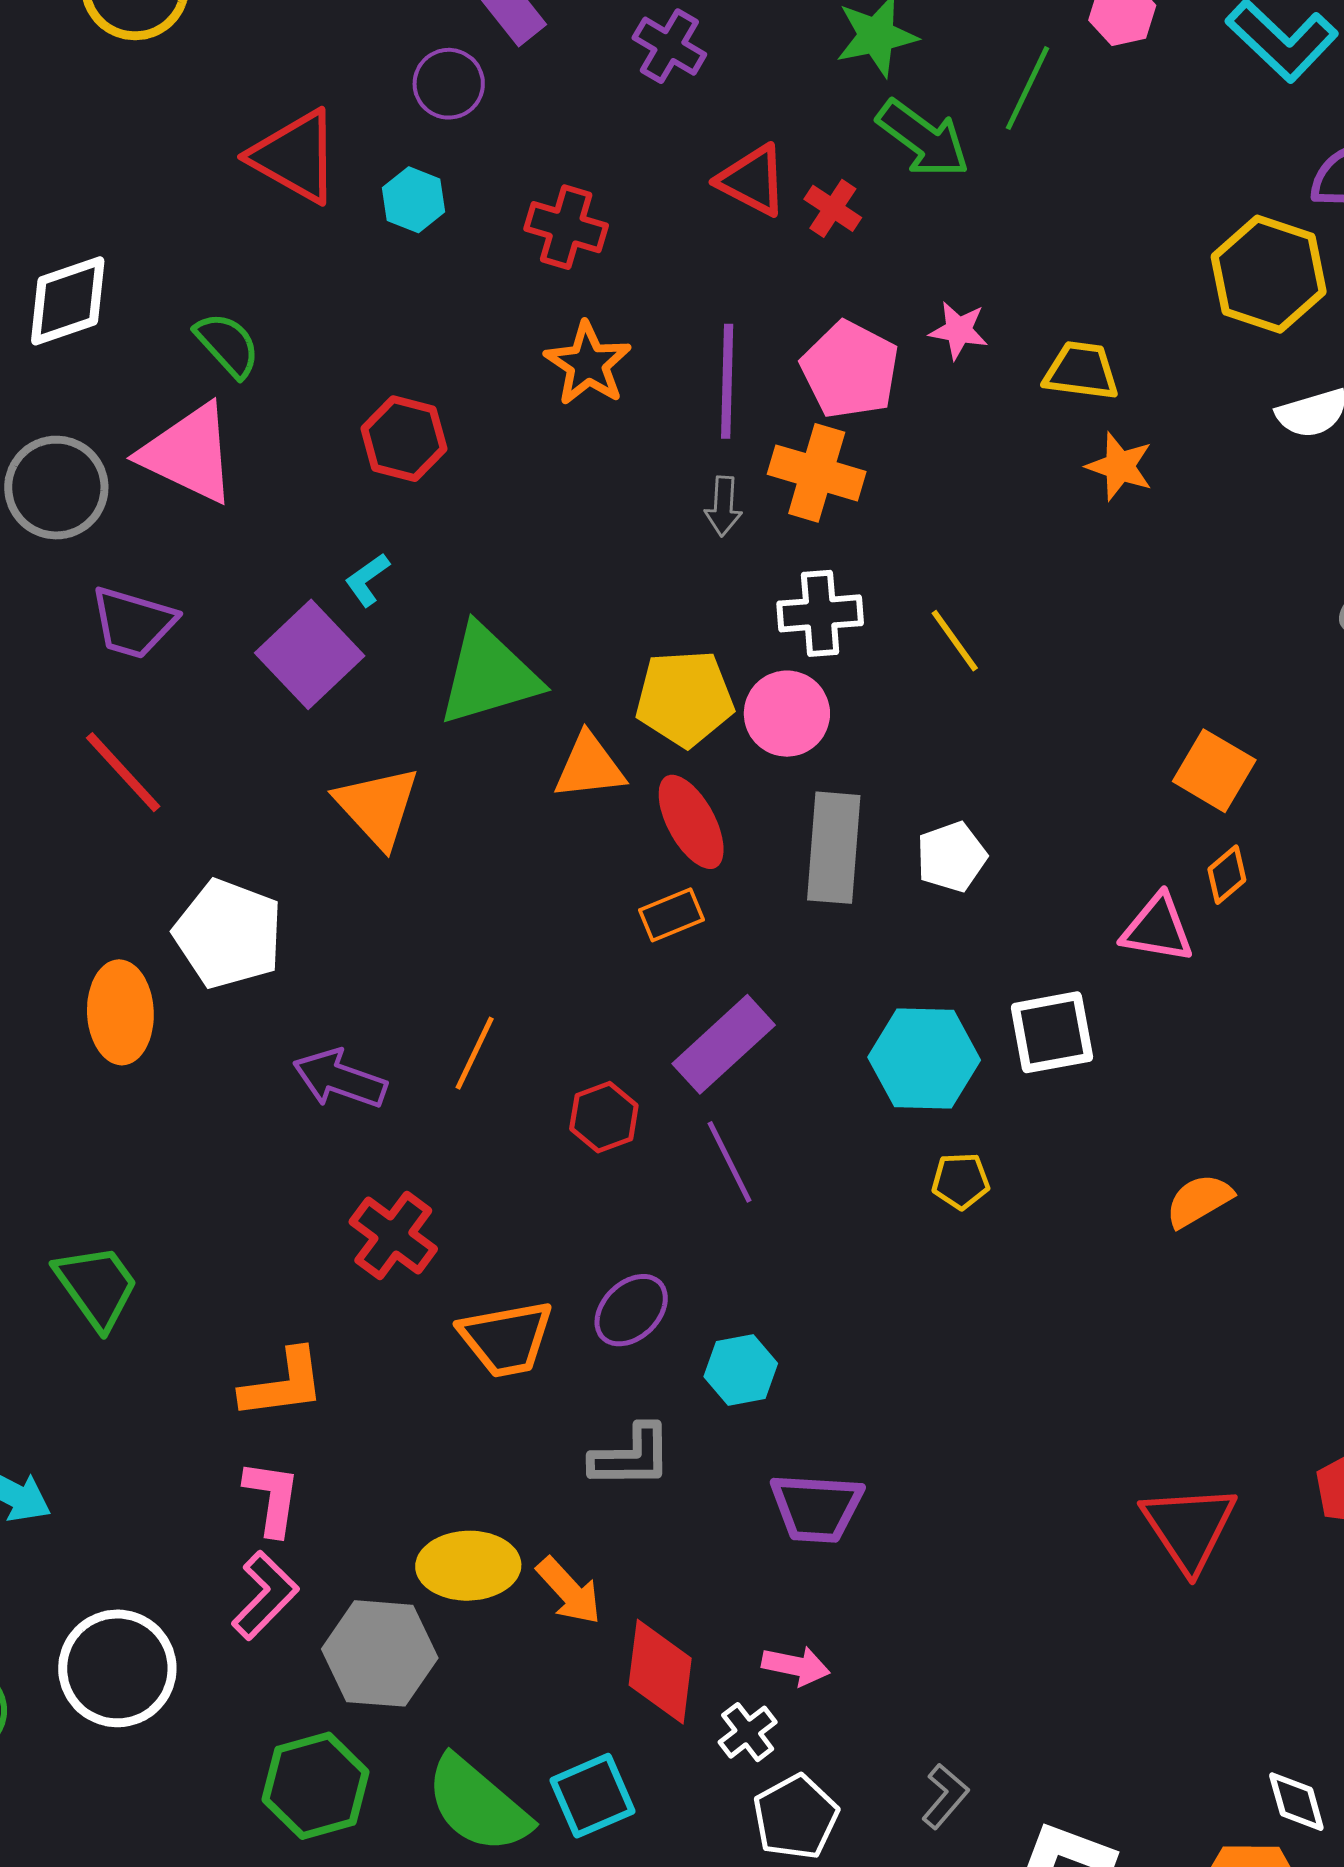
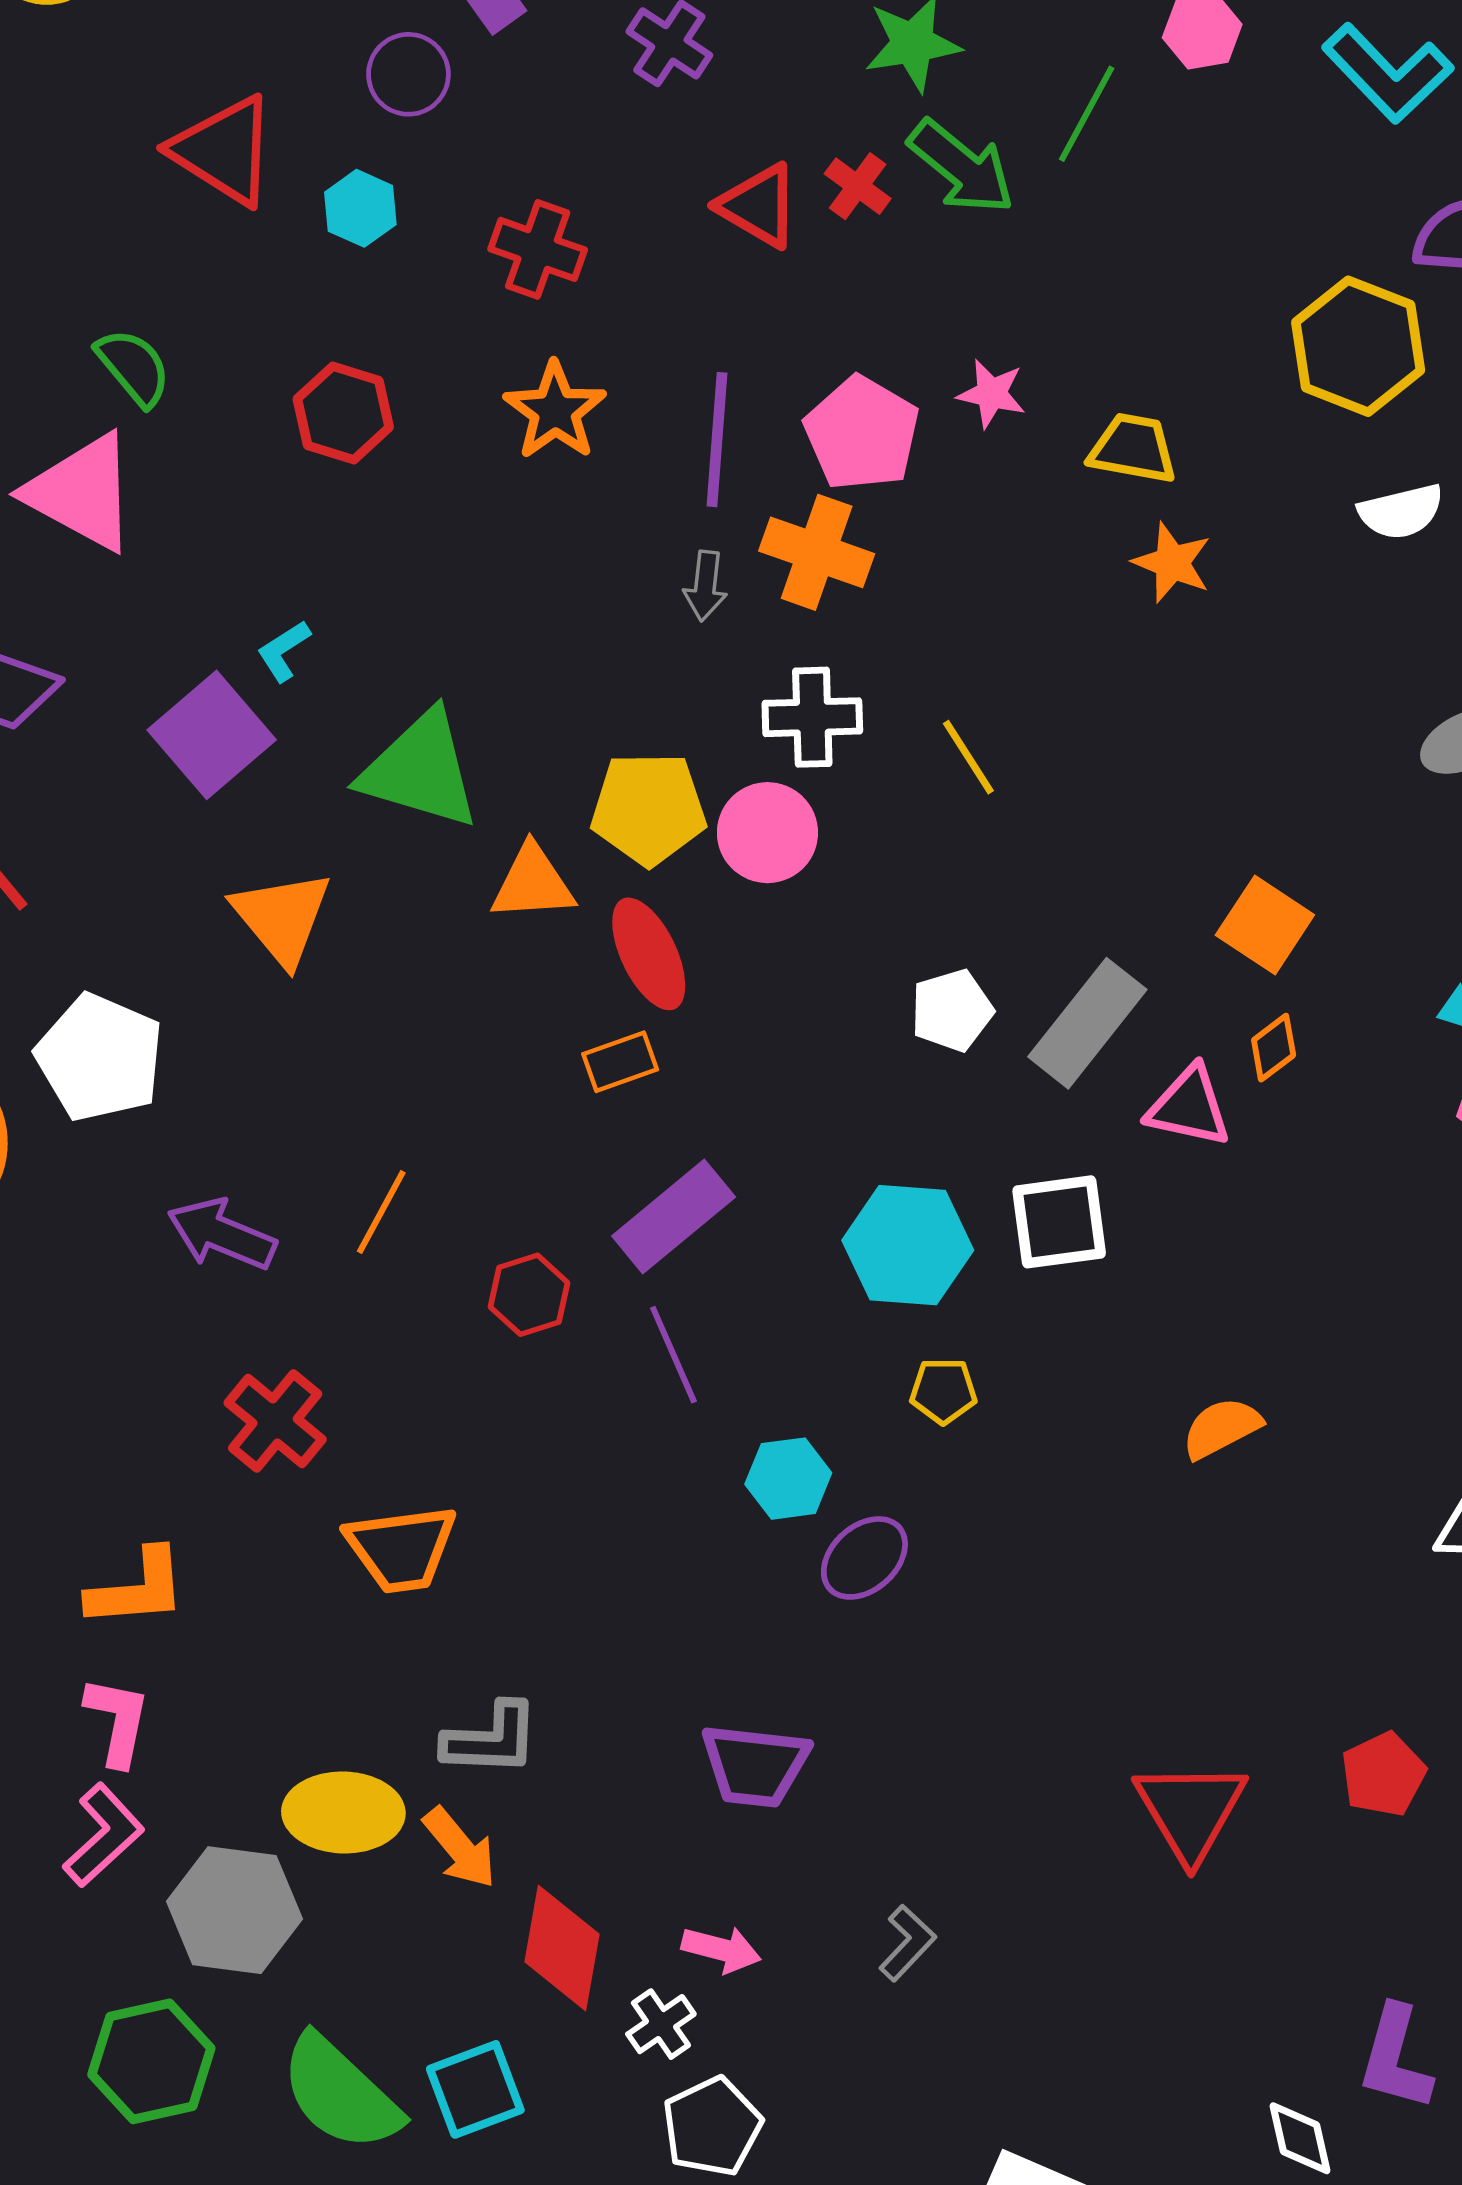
red cross: (833, 208) -> (858, 186), moved
red hexagon: (404, 439) -> (343, 413), moved
green triangle: (489, 675) -> (420, 770), turned 30
gray rectangle: (834, 848) -> (1087, 1023), moved, turned 31
purple ellipse: (631, 1310) -> (864, 1558), moved
cyan hexagon: (741, 1370) -> (788, 1479), moved
gray L-shape: (631, 1456) -> (491, 1739), moved
gray L-shape: (945, 1796) -> (907, 1943), moved

